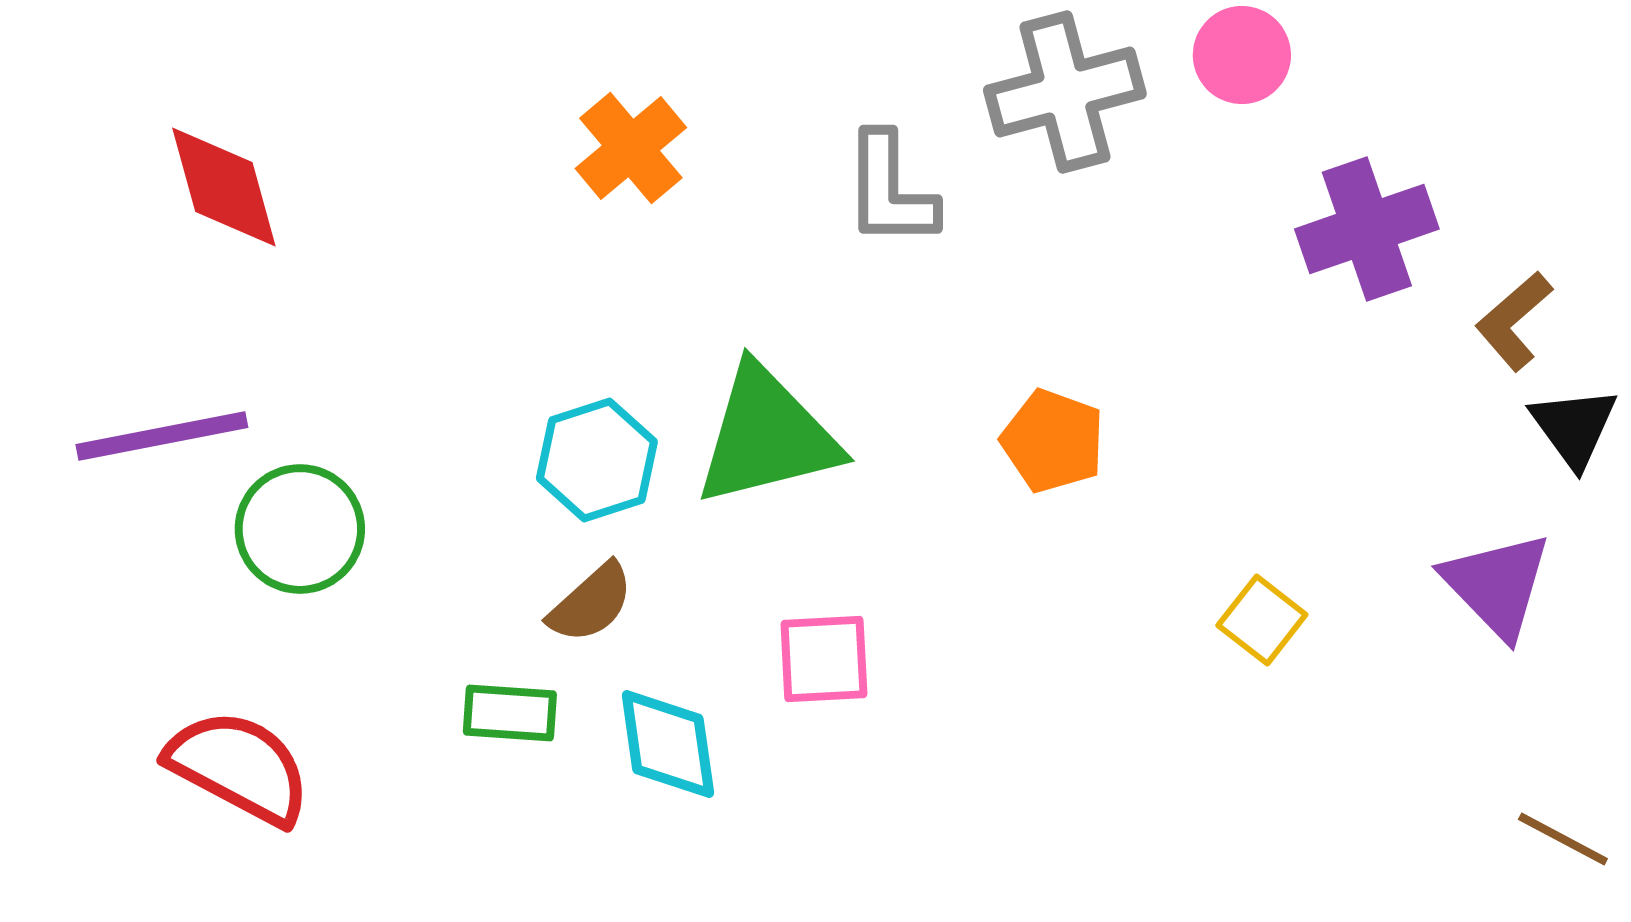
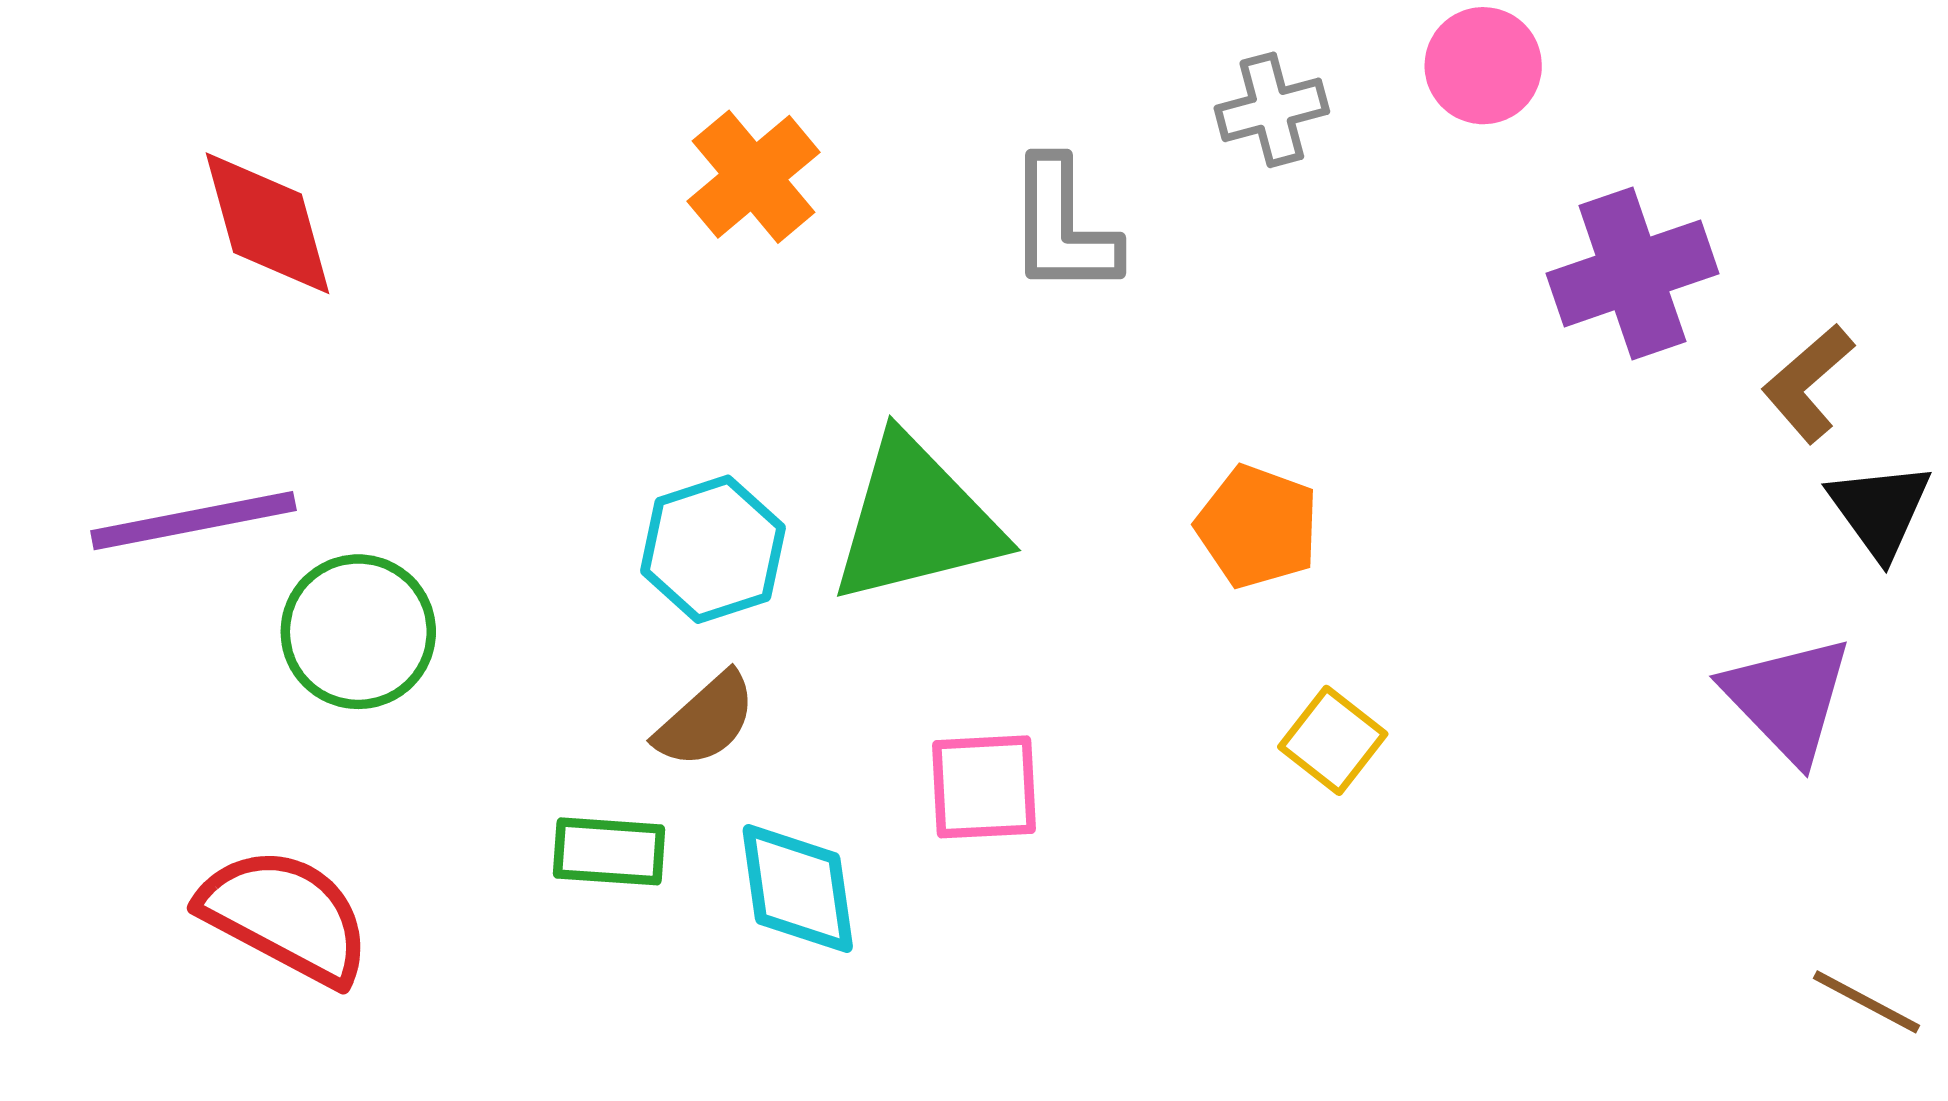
gray cross: (1065, 92) -> (1272, 110), size x0.6
yellow square: (1262, 620) -> (1333, 740), moved

